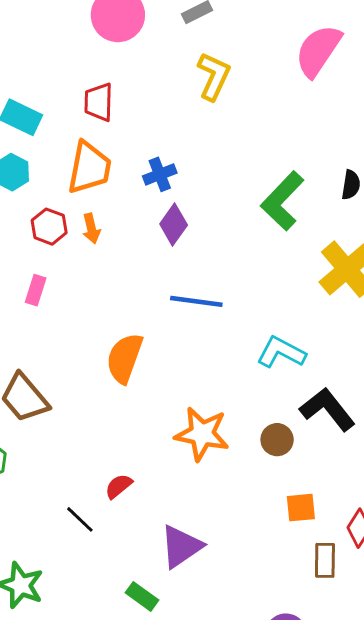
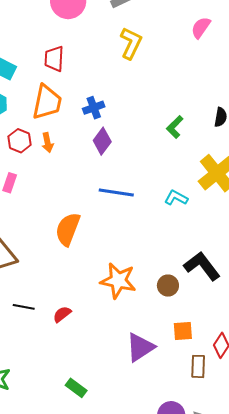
pink semicircle: (318, 51) -> (201, 28), size x0.6
green L-shape: (282, 201) -> (175, 127), size x0.6
cyan L-shape: (281, 352) -> (176, 198), moved, size x0.7
black line: (80, 519) -> (24, 307), moved, turned -35
purple triangle: (181, 547) -> (140, 347), moved

